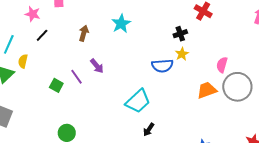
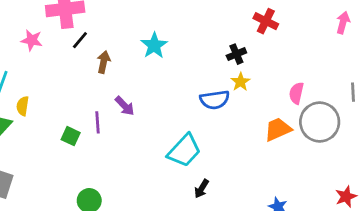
black line: (42, 35) -> (80, 40), moved
purple line: (76, 77) -> (98, 122), turned 35

